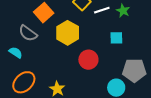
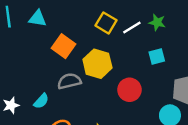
gray semicircle: (28, 33) -> (69, 81), moved, turned 144
cyan semicircle: (16, 52) -> (41, 101), turned 112

